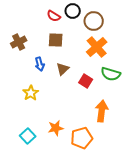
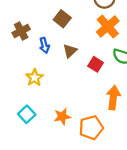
brown square: (56, 40) -> (62, 19), turned 35
brown cross: (19, 42) -> (21, 31), moved
cyan square: (28, 136) -> (27, 114), moved

